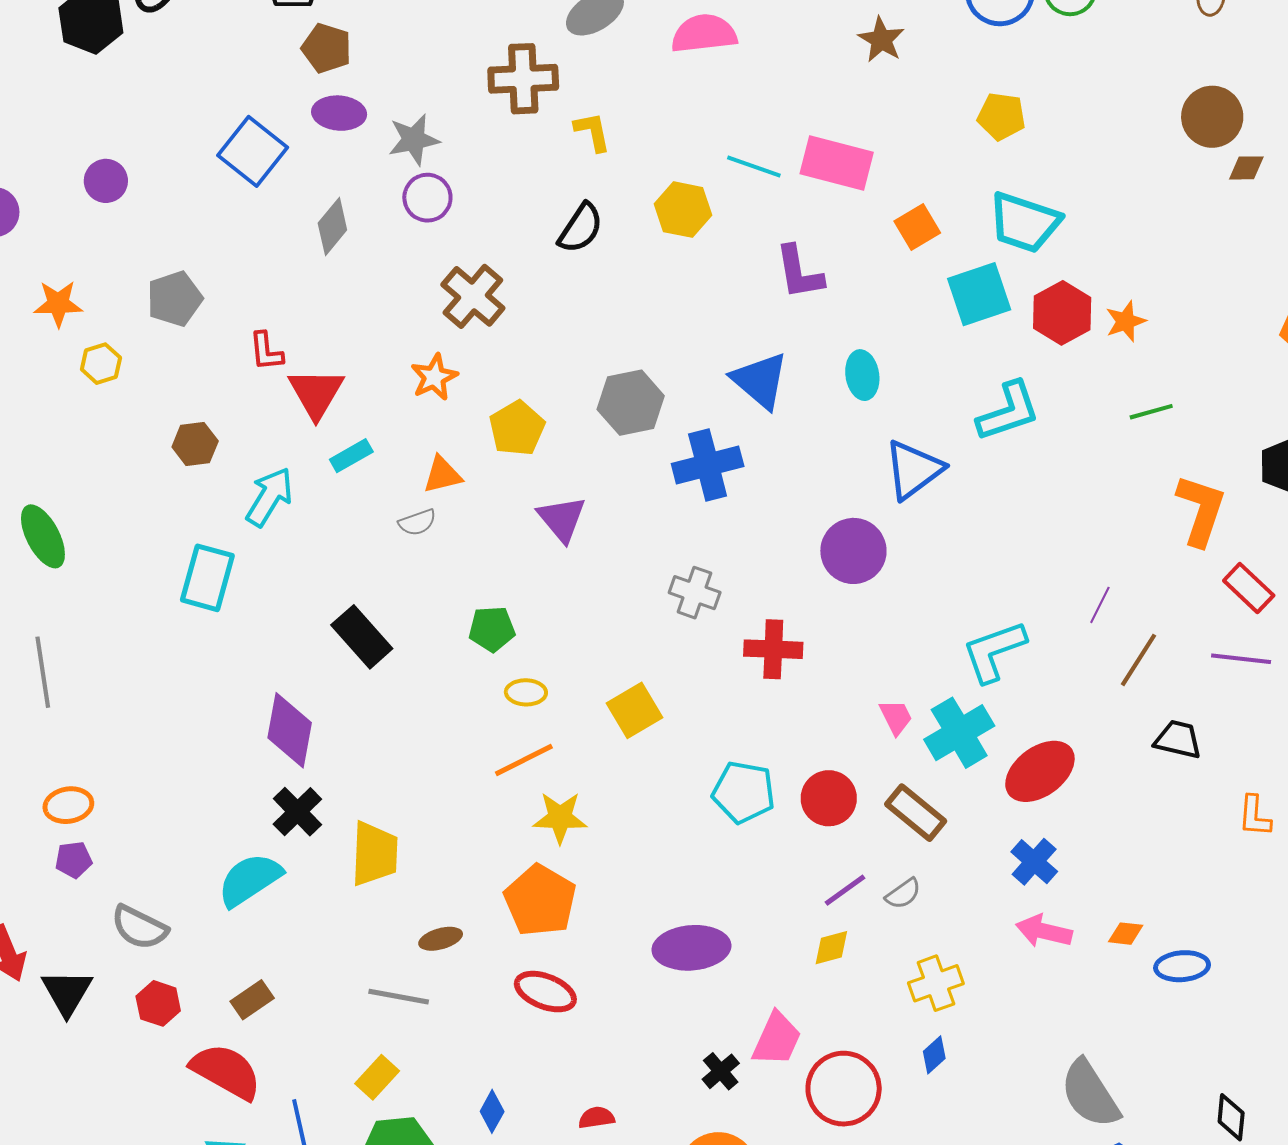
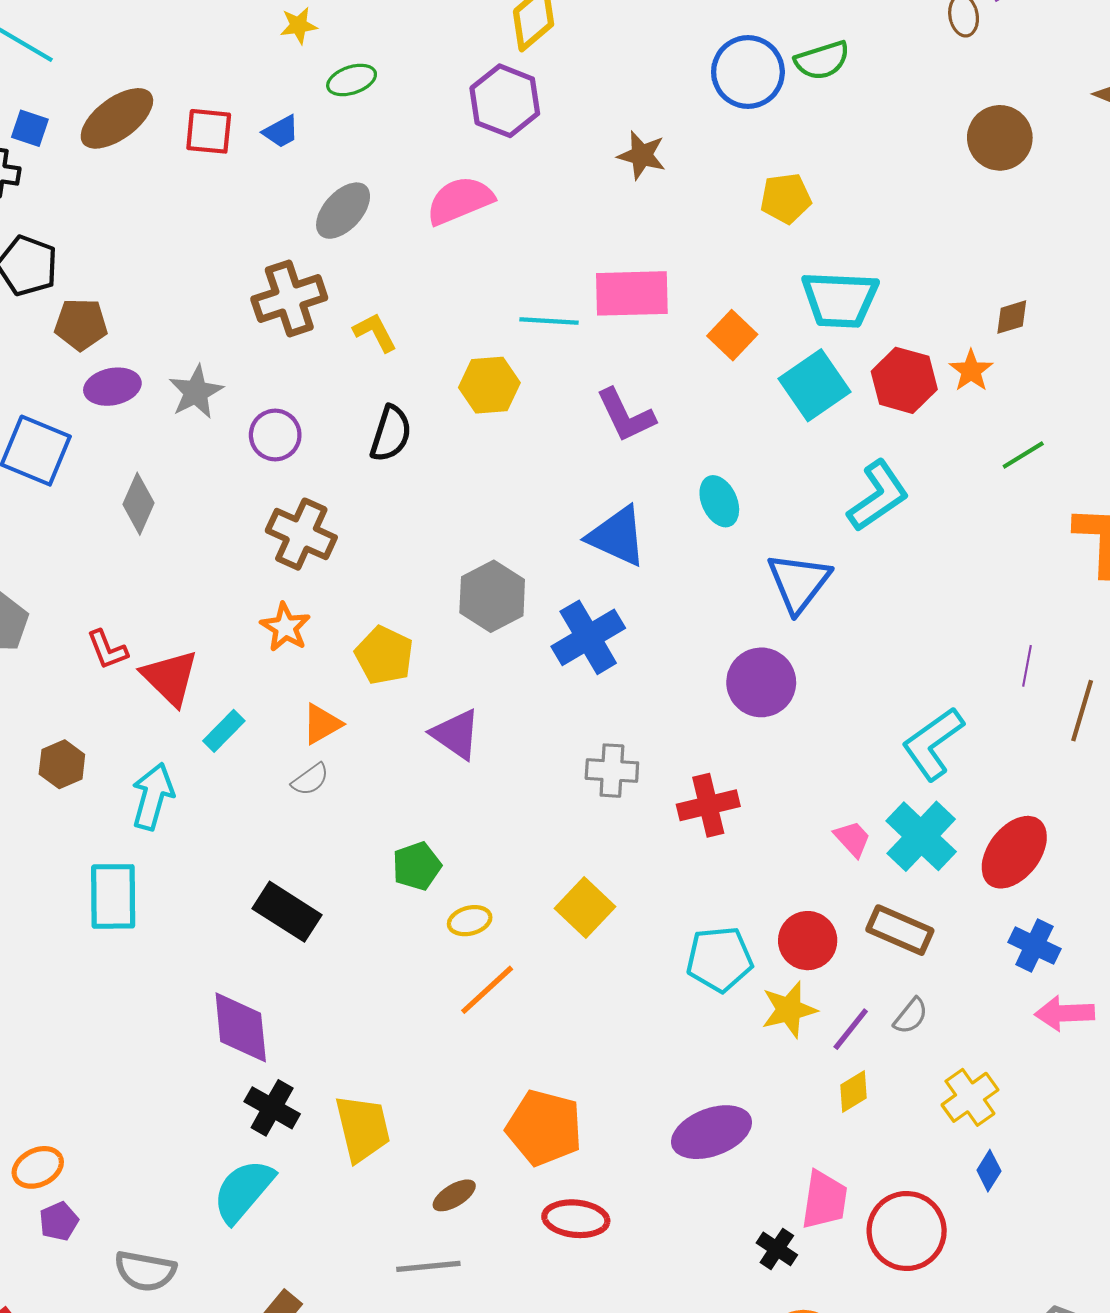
brown diamond: (1246, 168) -> (1012, 317), moved
purple circle: (427, 198) -> (275, 435), moved
yellow star: (560, 818) -> (789, 1010), moved

